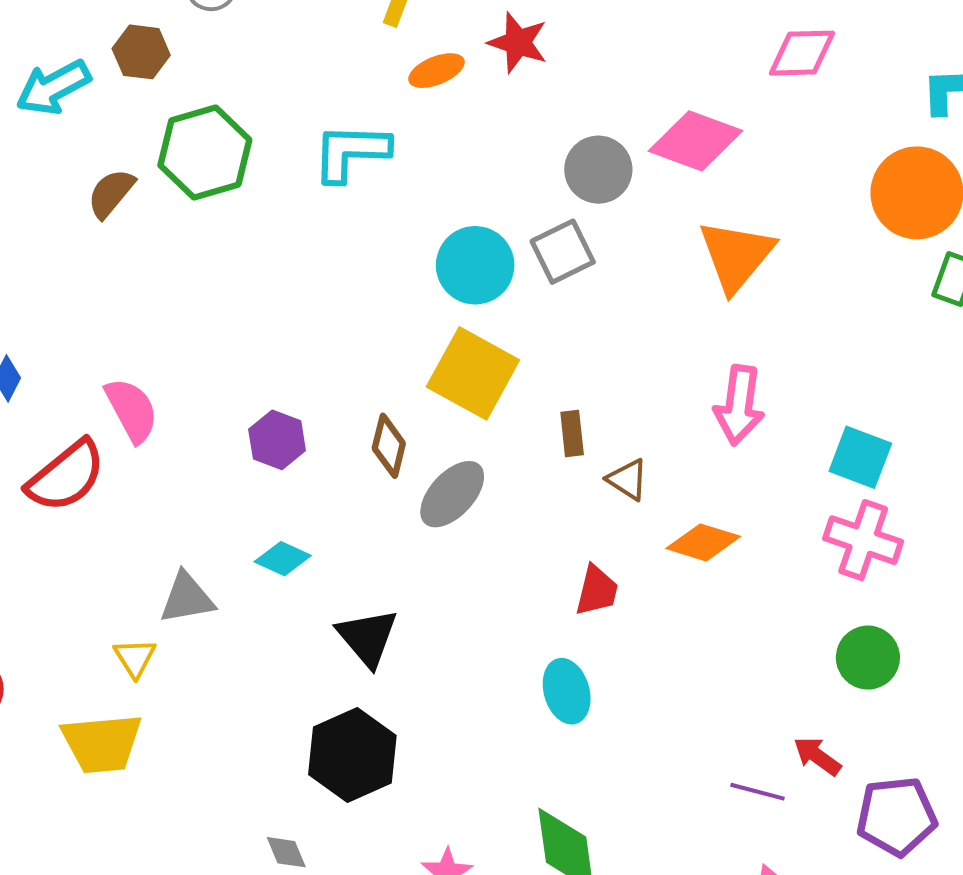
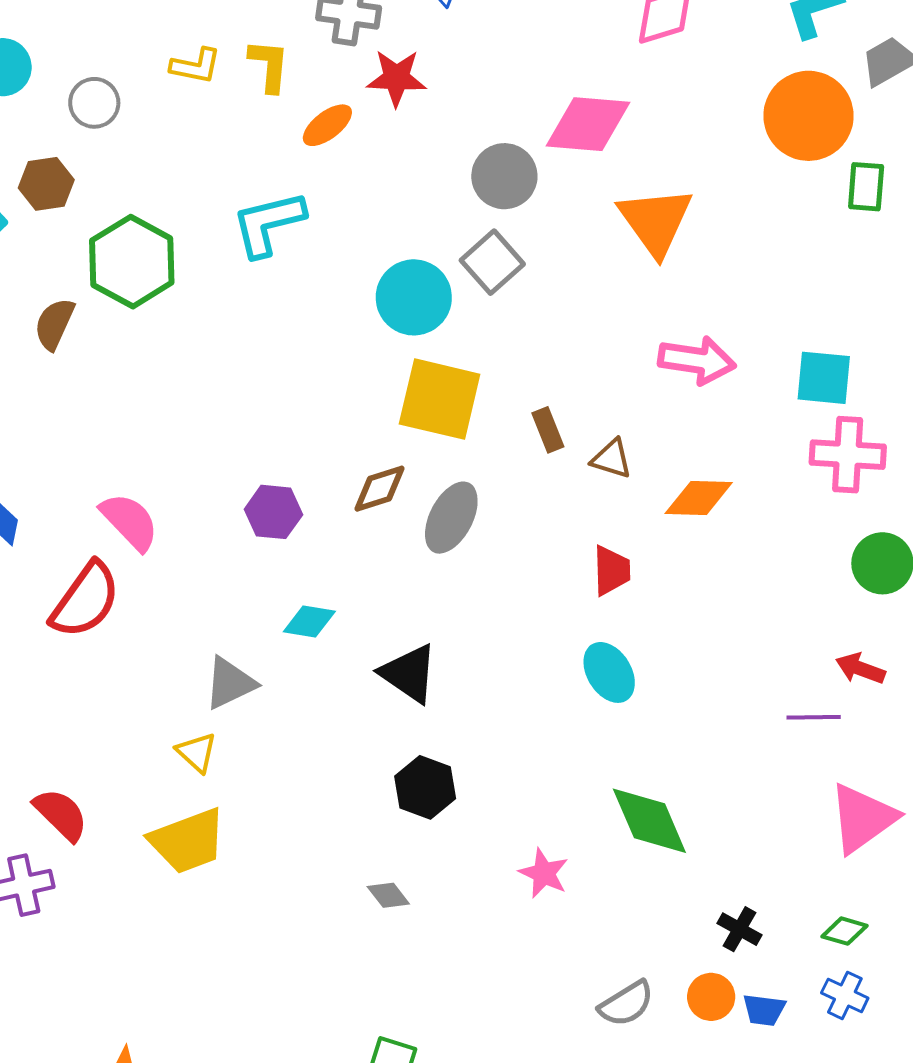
pink arrow: (739, 405) -> (697, 360), turned -74
brown diamond: (389, 446) -> (380, 489), turned 74
black hexagon: (352, 755) -> (425, 787), size x0.7

